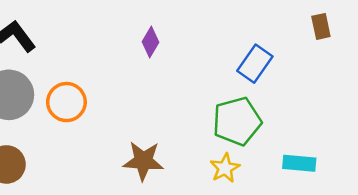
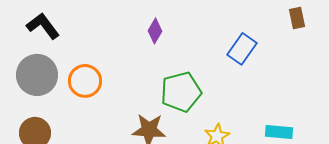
green pentagon: (237, 121) -> (181, 92), moved

